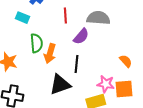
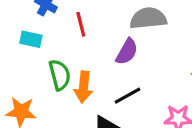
red line: (65, 16) -> (81, 24), moved
black line: (77, 64) -> (128, 96), turned 66

